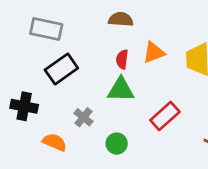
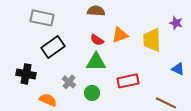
red semicircle: (122, 59) -> (97, 40), turned -64
red rectangle: (165, 116) -> (128, 81), turned 30
green circle: (117, 144) -> (92, 93), moved

